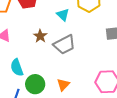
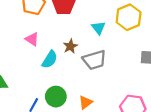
cyan semicircle: (17, 68) -> (50, 59), moved, turned -138

